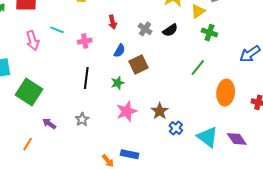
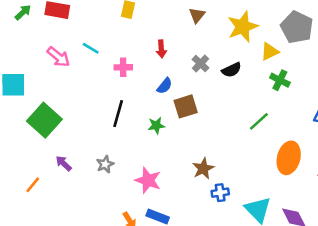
pink arrow: (33, 41) -> (58, 57), turned -42
pink star: (127, 111) -> (148, 180), moved, turned 30
blue cross: (176, 128) -> (220, 193), turned 32

